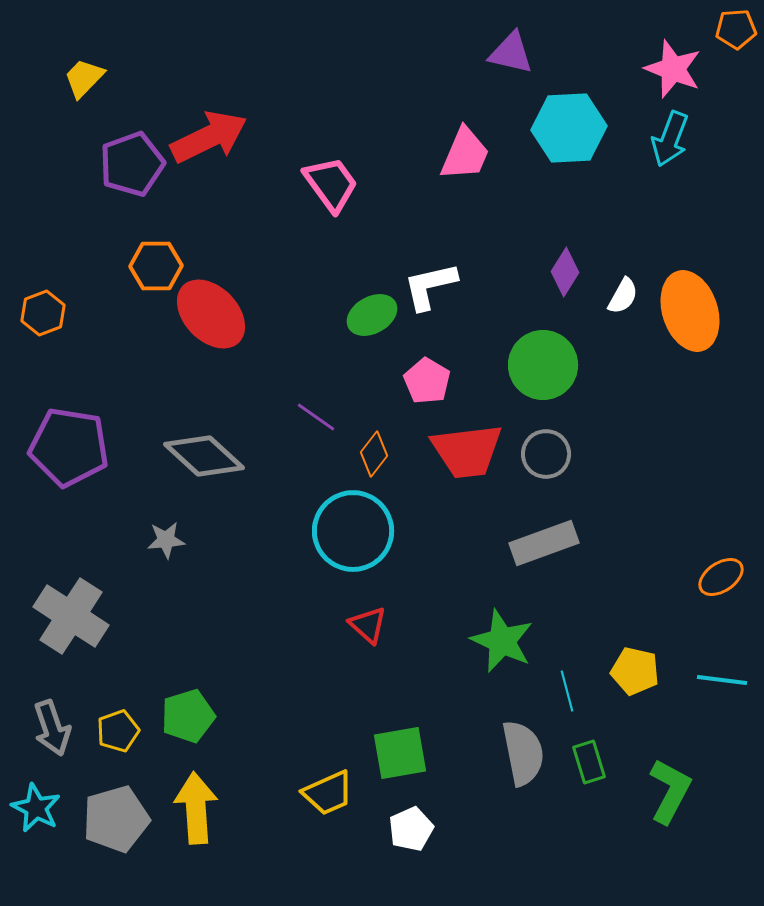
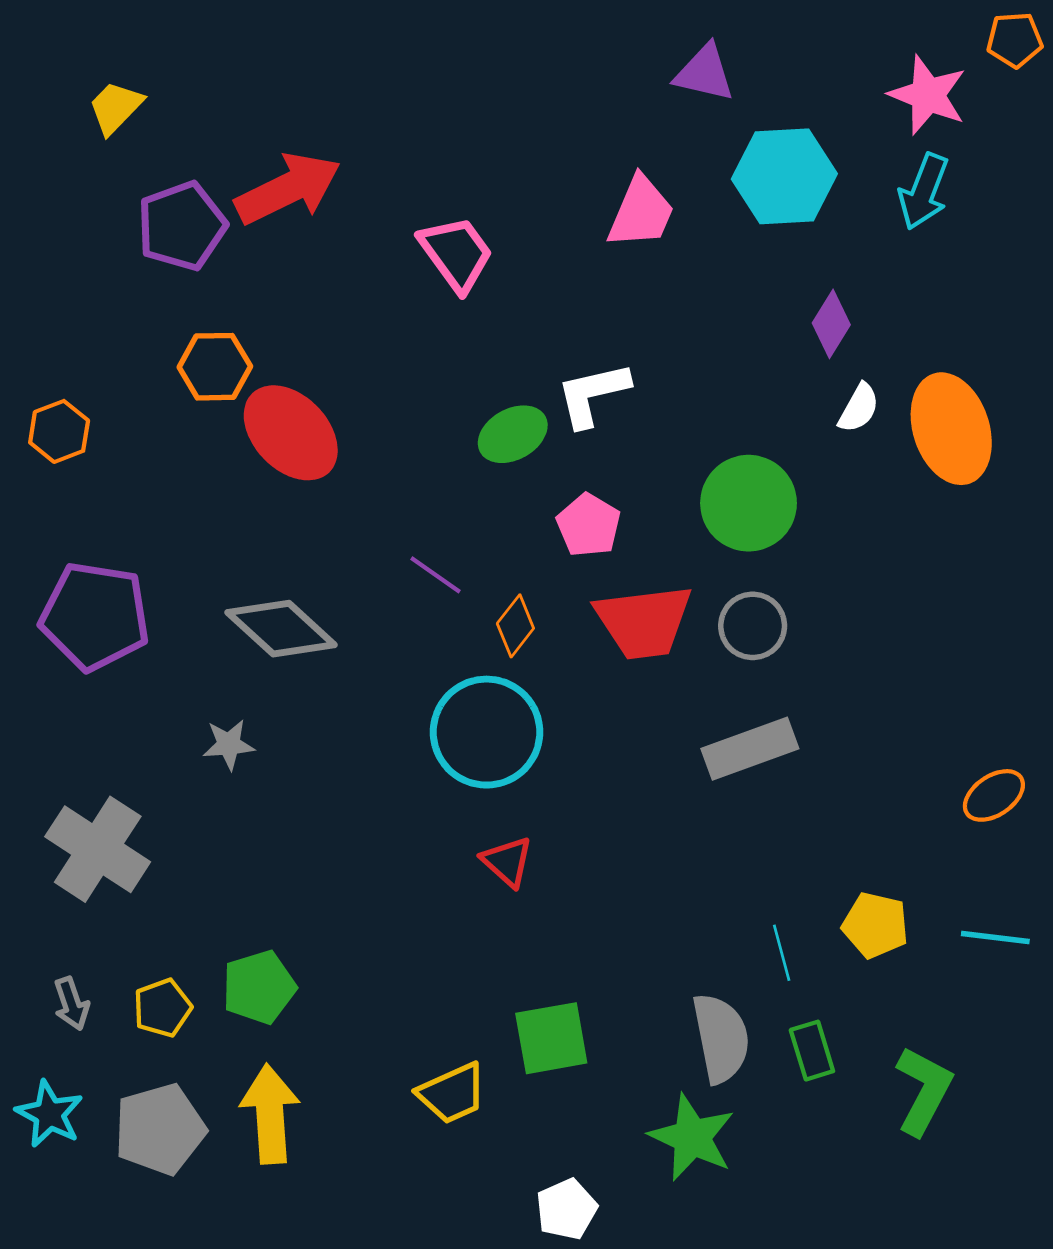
purple diamond: (565, 272) -> (831, 324), moved
green star: (502, 641) -> (692, 1137), moved
gray arrow: (52, 728) -> (71, 1004), size x0.7
white pentagon: (411, 829) -> (566, 1209), moved

